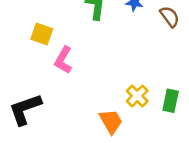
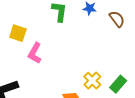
green rectangle: (171, 101) -> (118, 84), turned 30

